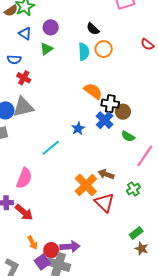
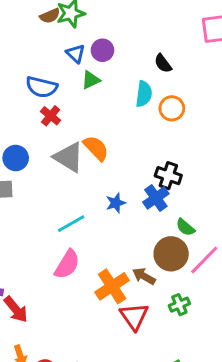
blue triangle: (25, 34) -> (76, 54), moved
orange circle: (104, 49) -> (172, 108), moved
blue semicircle: (14, 60) -> (42, 87), size x1.5
orange semicircle: (93, 91) -> (96, 148), moved
gray triangle: (23, 107) -> (69, 157), moved, turned 35
brown circle: (123, 112) -> (171, 254), moved, size x1.5
pink semicircle: (24, 178) -> (67, 264), moved

